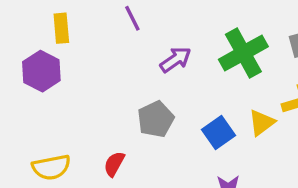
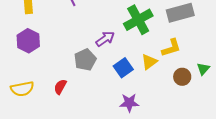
purple arrow: (176, 60) -> (105, 39), moved
purple hexagon: (41, 71) -> (28, 41), moved

